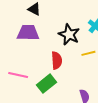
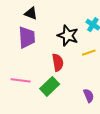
purple trapezoid: (28, 33) -> (27, 37), turned 90

